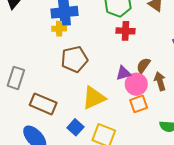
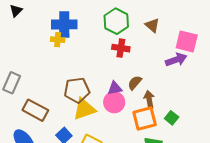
brown pentagon: (74, 59) -> (77, 90), moved
pink circle: (136, 84) -> (114, 102), moved
orange square: (139, 104) -> (145, 119), moved, size x1.4

